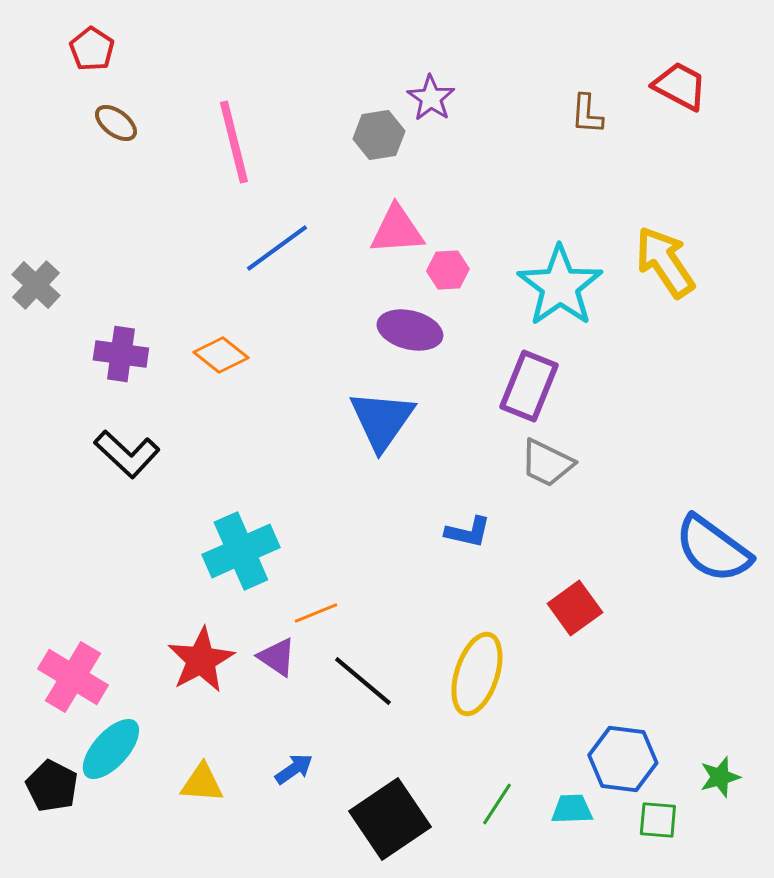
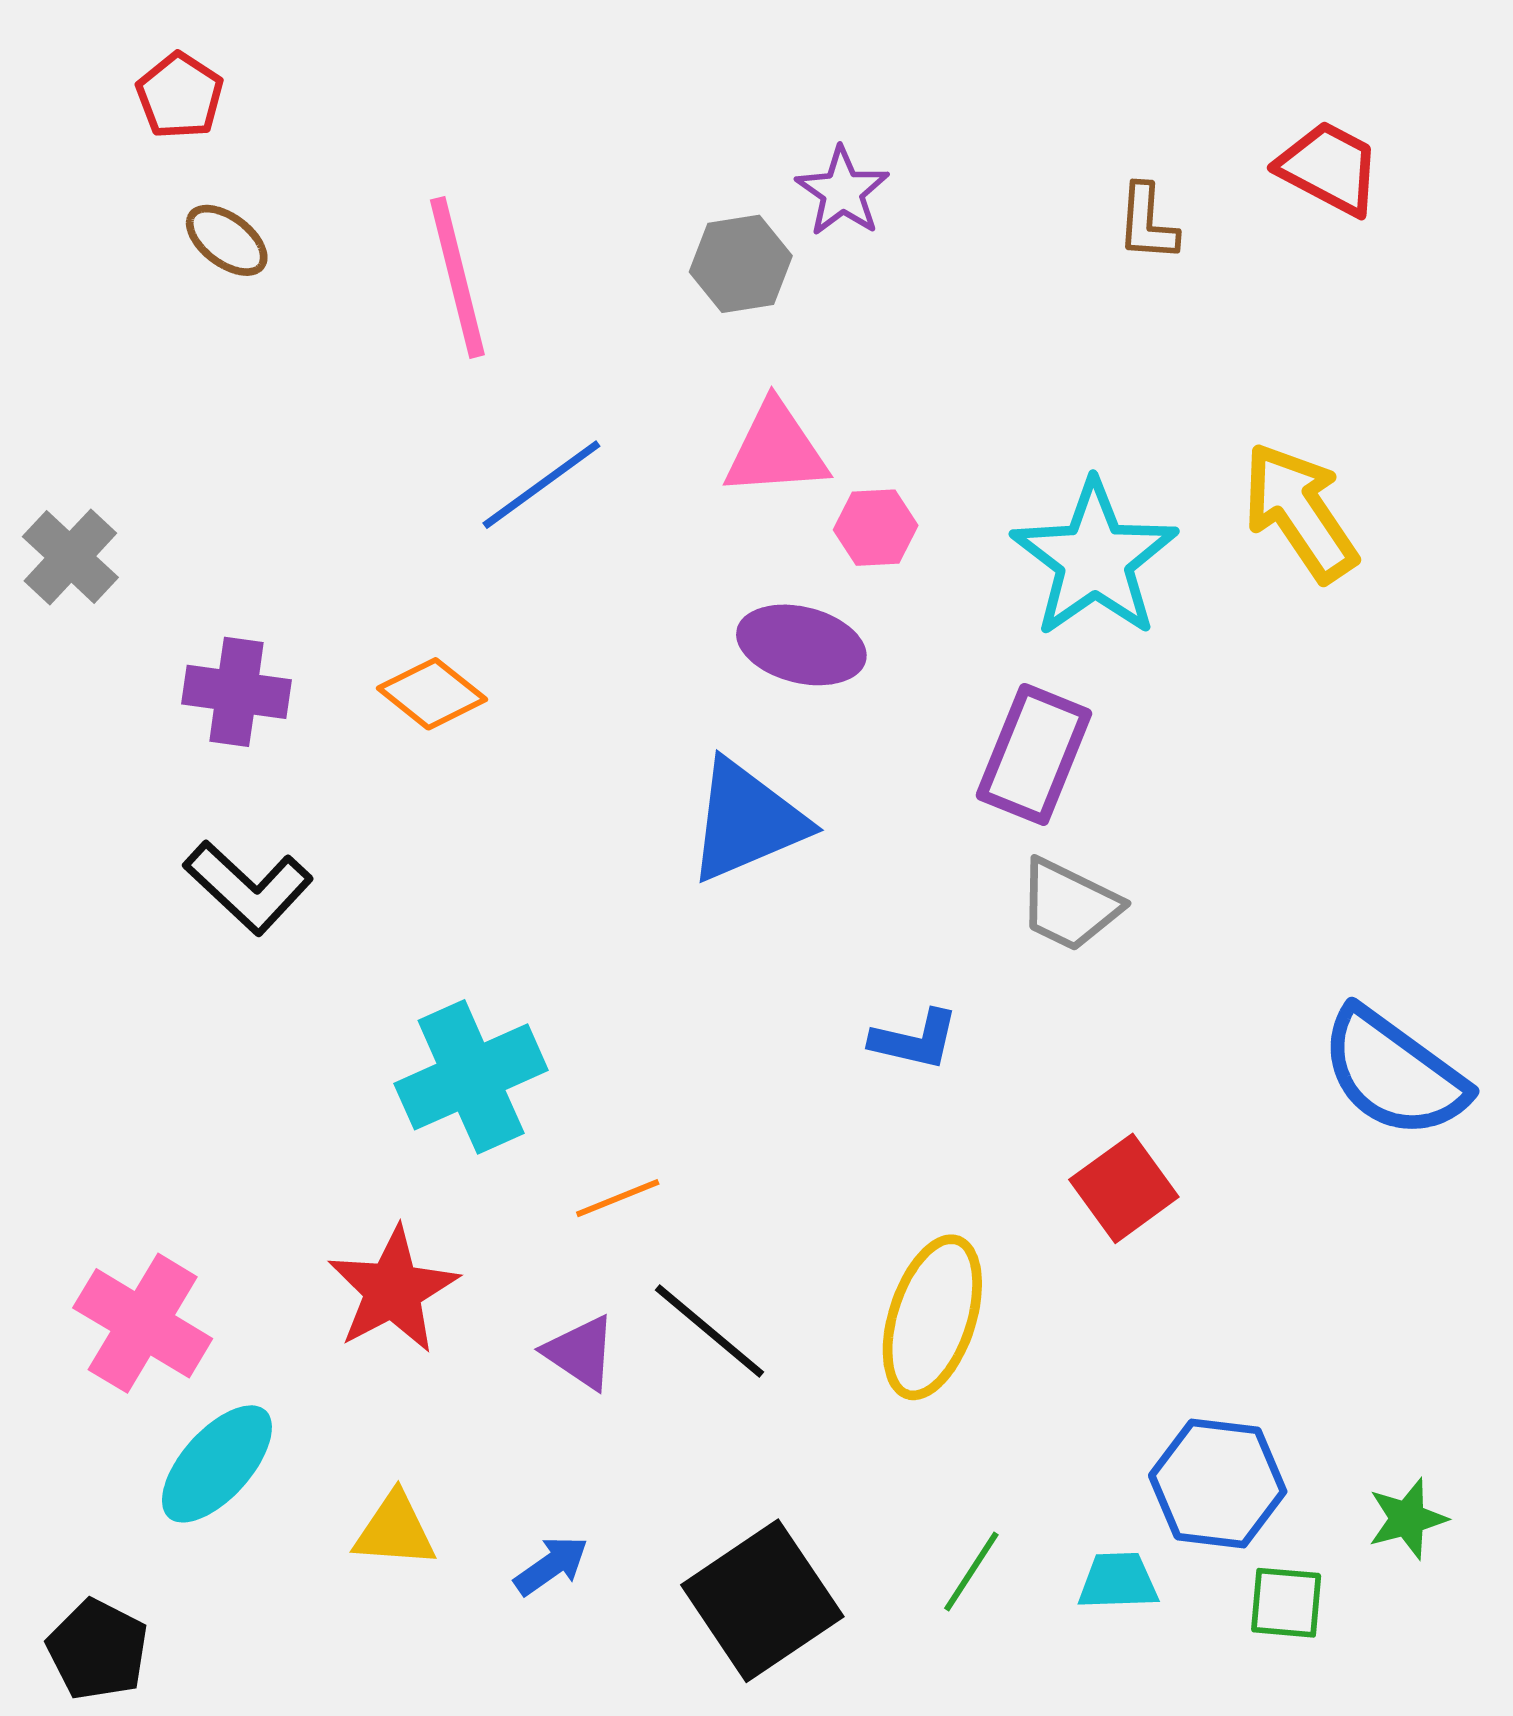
blue triangle: (382, 420) -> (747, 821), turned 32
purple triangle: (277, 657) -> (581, 1353), moved
blue arrow: (294, 769) -> (551, 1566), moved
black pentagon: (52, 786) -> (98, 1650), moved

